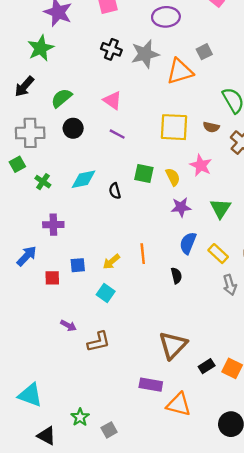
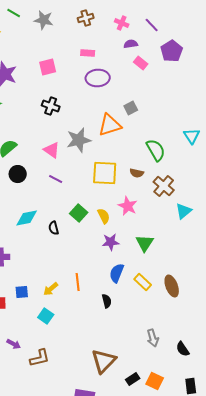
gray star: (145, 54) -> (79, 140), moved
green square: (144, 173) -> (79, 213), turned 30
gray arrow: (230, 285) -> (153, 338), moved

